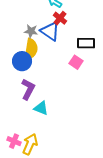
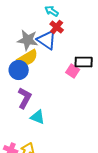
gray star: (31, 31) -> (28, 40), size x1.5
black rectangle: (86, 43) -> (84, 62), moved
yellow semicircle: (31, 49) -> (28, 58), turned 50

